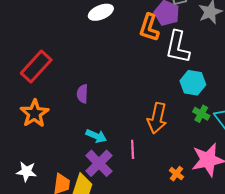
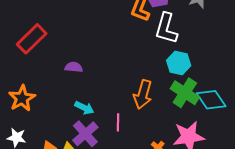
purple semicircle: (82, 94) -> (74, 67), turned 90
orange star: (34, 113) -> (22, 98), moved
green cross: (201, 114) -> (185, 93), size x1.8

